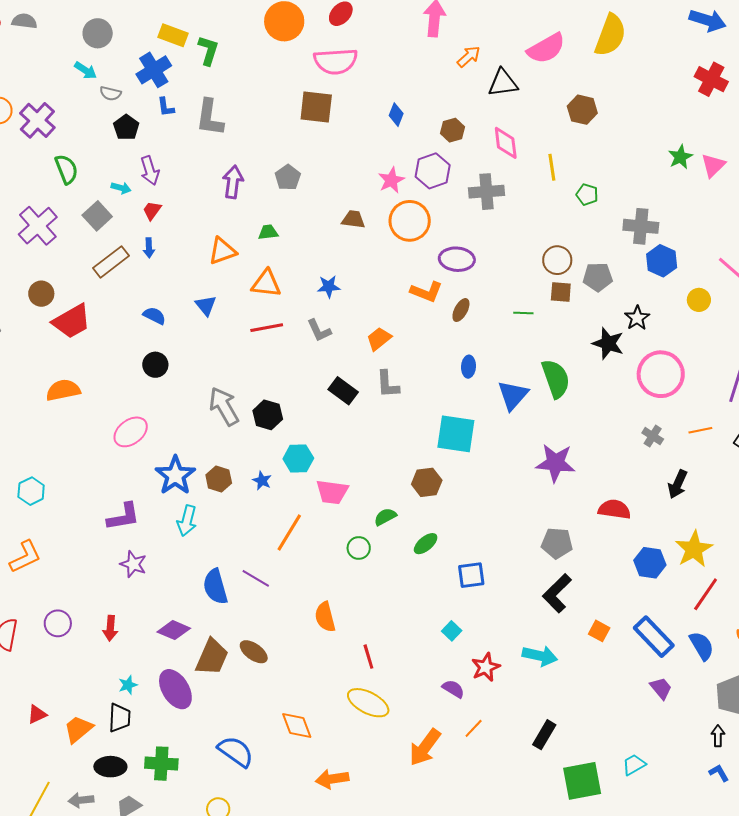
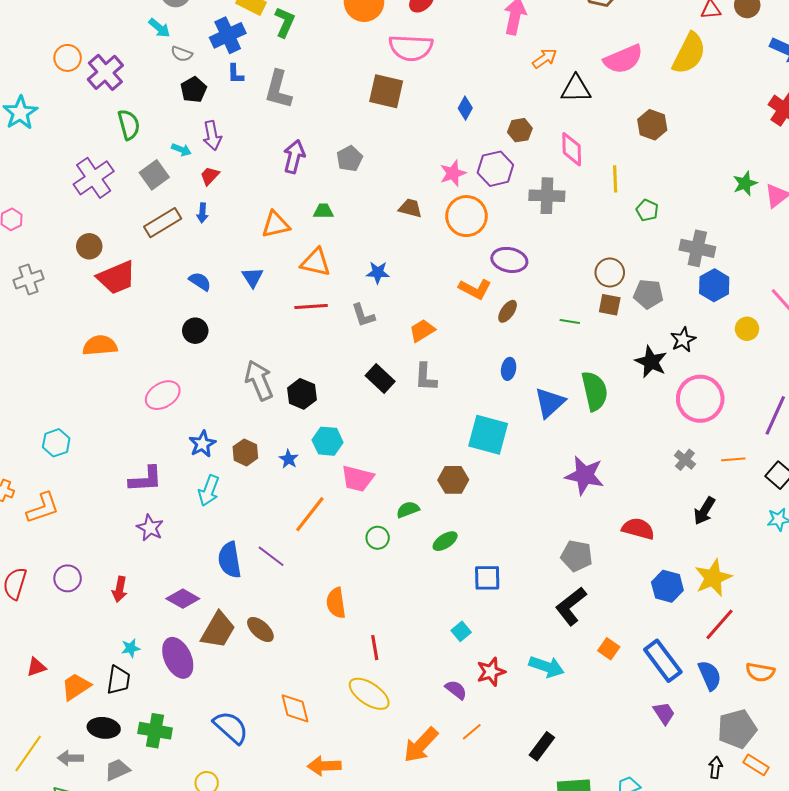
blue star: (175, 475) -> (202, 444), size x0.7

